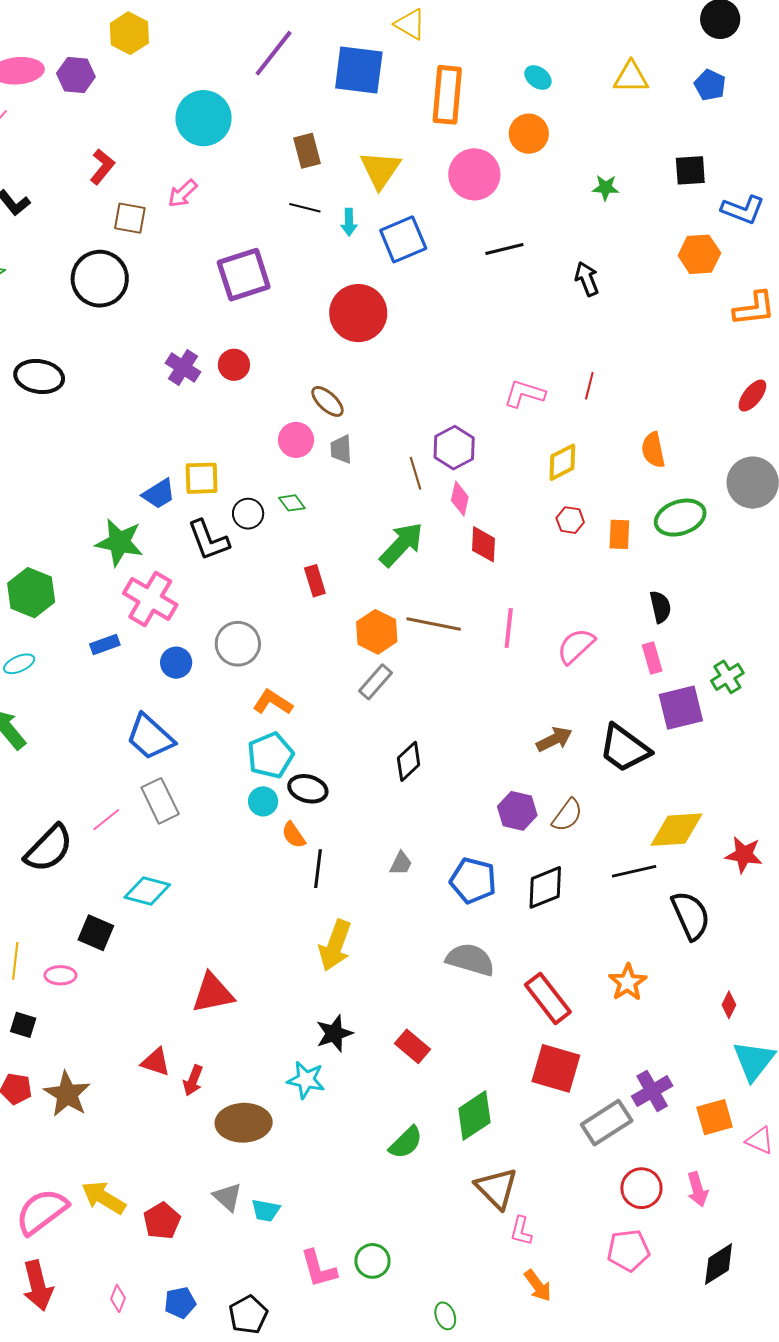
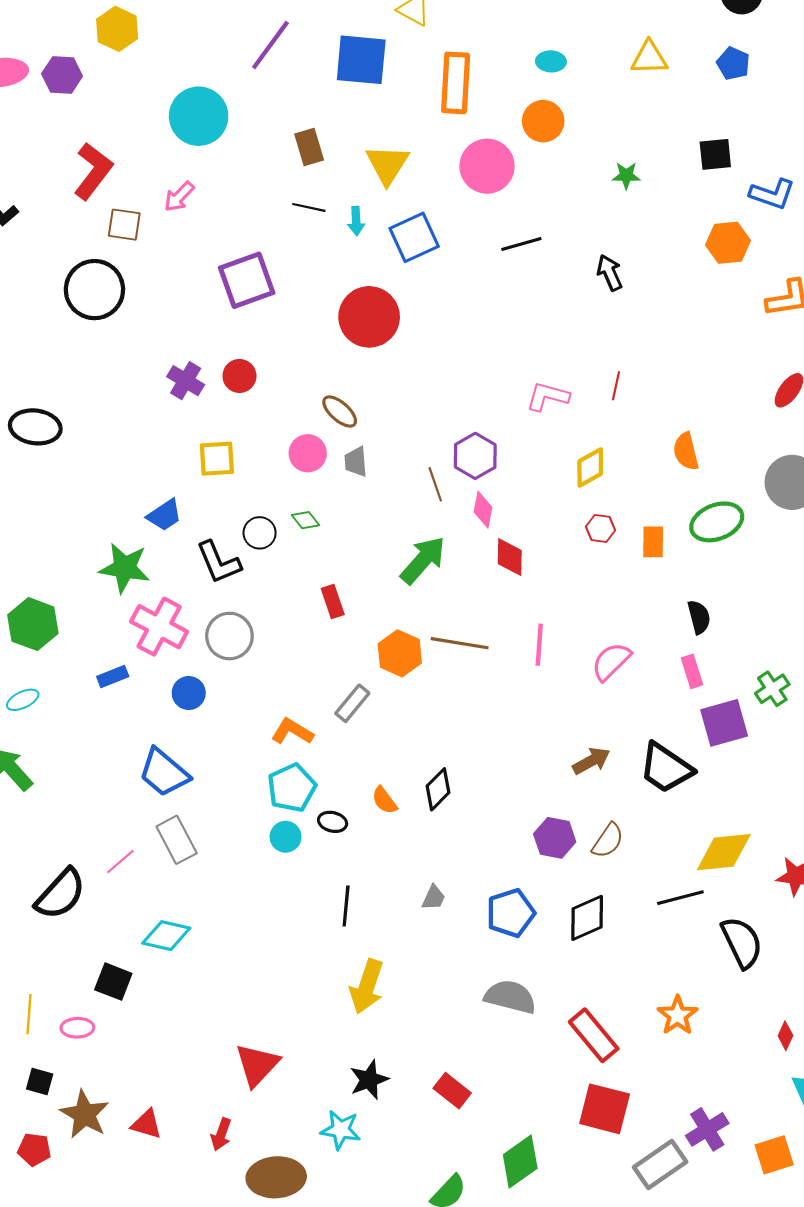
cyan ellipse: (538, 77) -> (551, 61), turned -32
red L-shape: (102, 167) -> (93, 171), size x1.5
black ellipse: (39, 376) -> (35, 427), moved
yellow square: (202, 478) -> (217, 459), moved
gray circle: (238, 644) -> (229, 636), moved
gray rectangle: (375, 682) -> (352, 703), moved
black ellipse: (308, 789) -> (333, 822), size x0.7
orange semicircle: (294, 835) -> (384, 800), moved
blue pentagon: (473, 880) -> (511, 913), turned -30
red triangle: (213, 993) -> (257, 1065), moved, turned -33
red triangle: (156, 1062) -> (147, 1124), moved
brown star: (67, 1094) -> (85, 1114), moved

